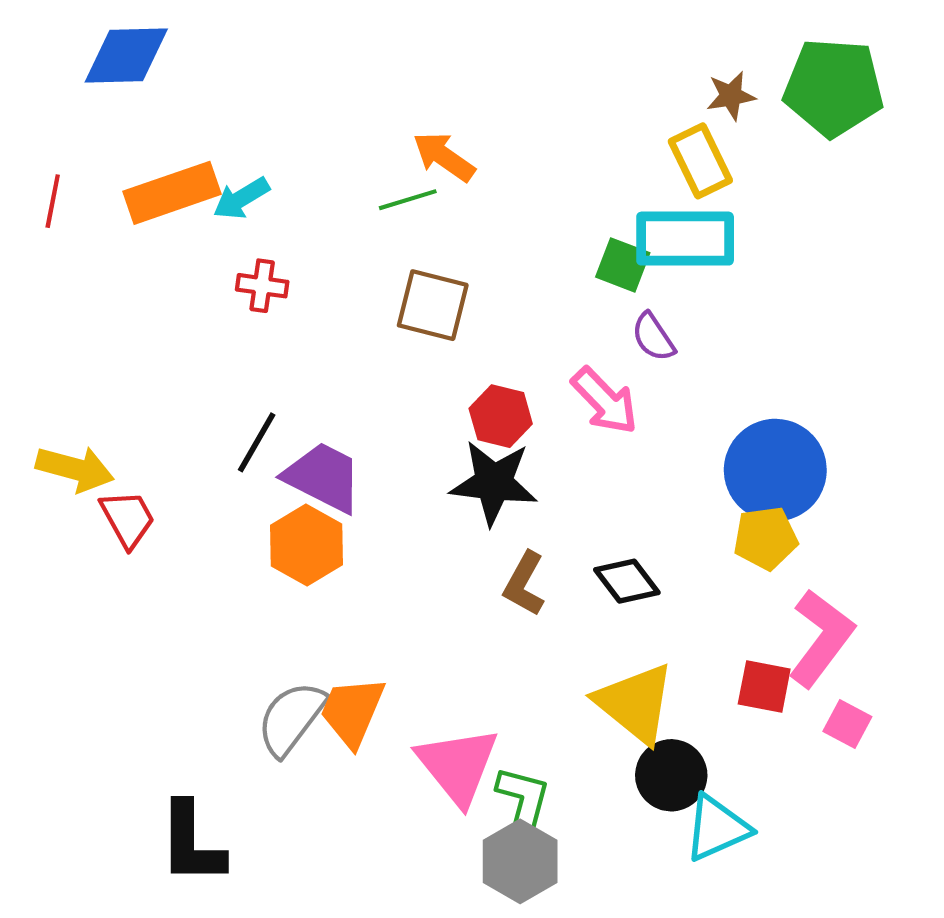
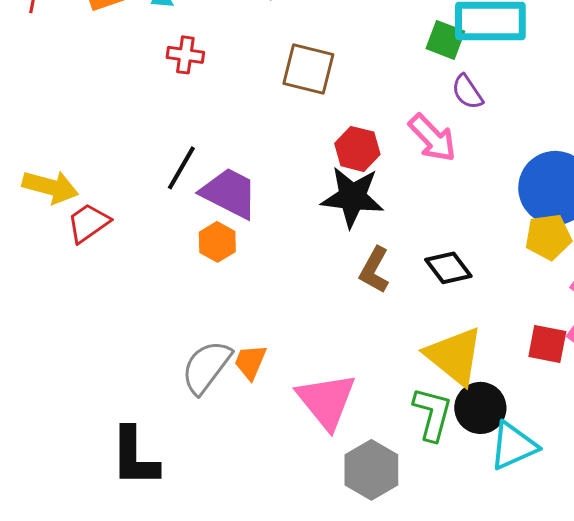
red trapezoid: (128, 519) -> (88, 223), turned -96
orange hexagon: (307, 545) -> (217, 242), size x0.7
orange trapezoid: (352, 711) -> (250, 362), size x0.7
green L-shape: (523, 803) -> (432, 414), moved

